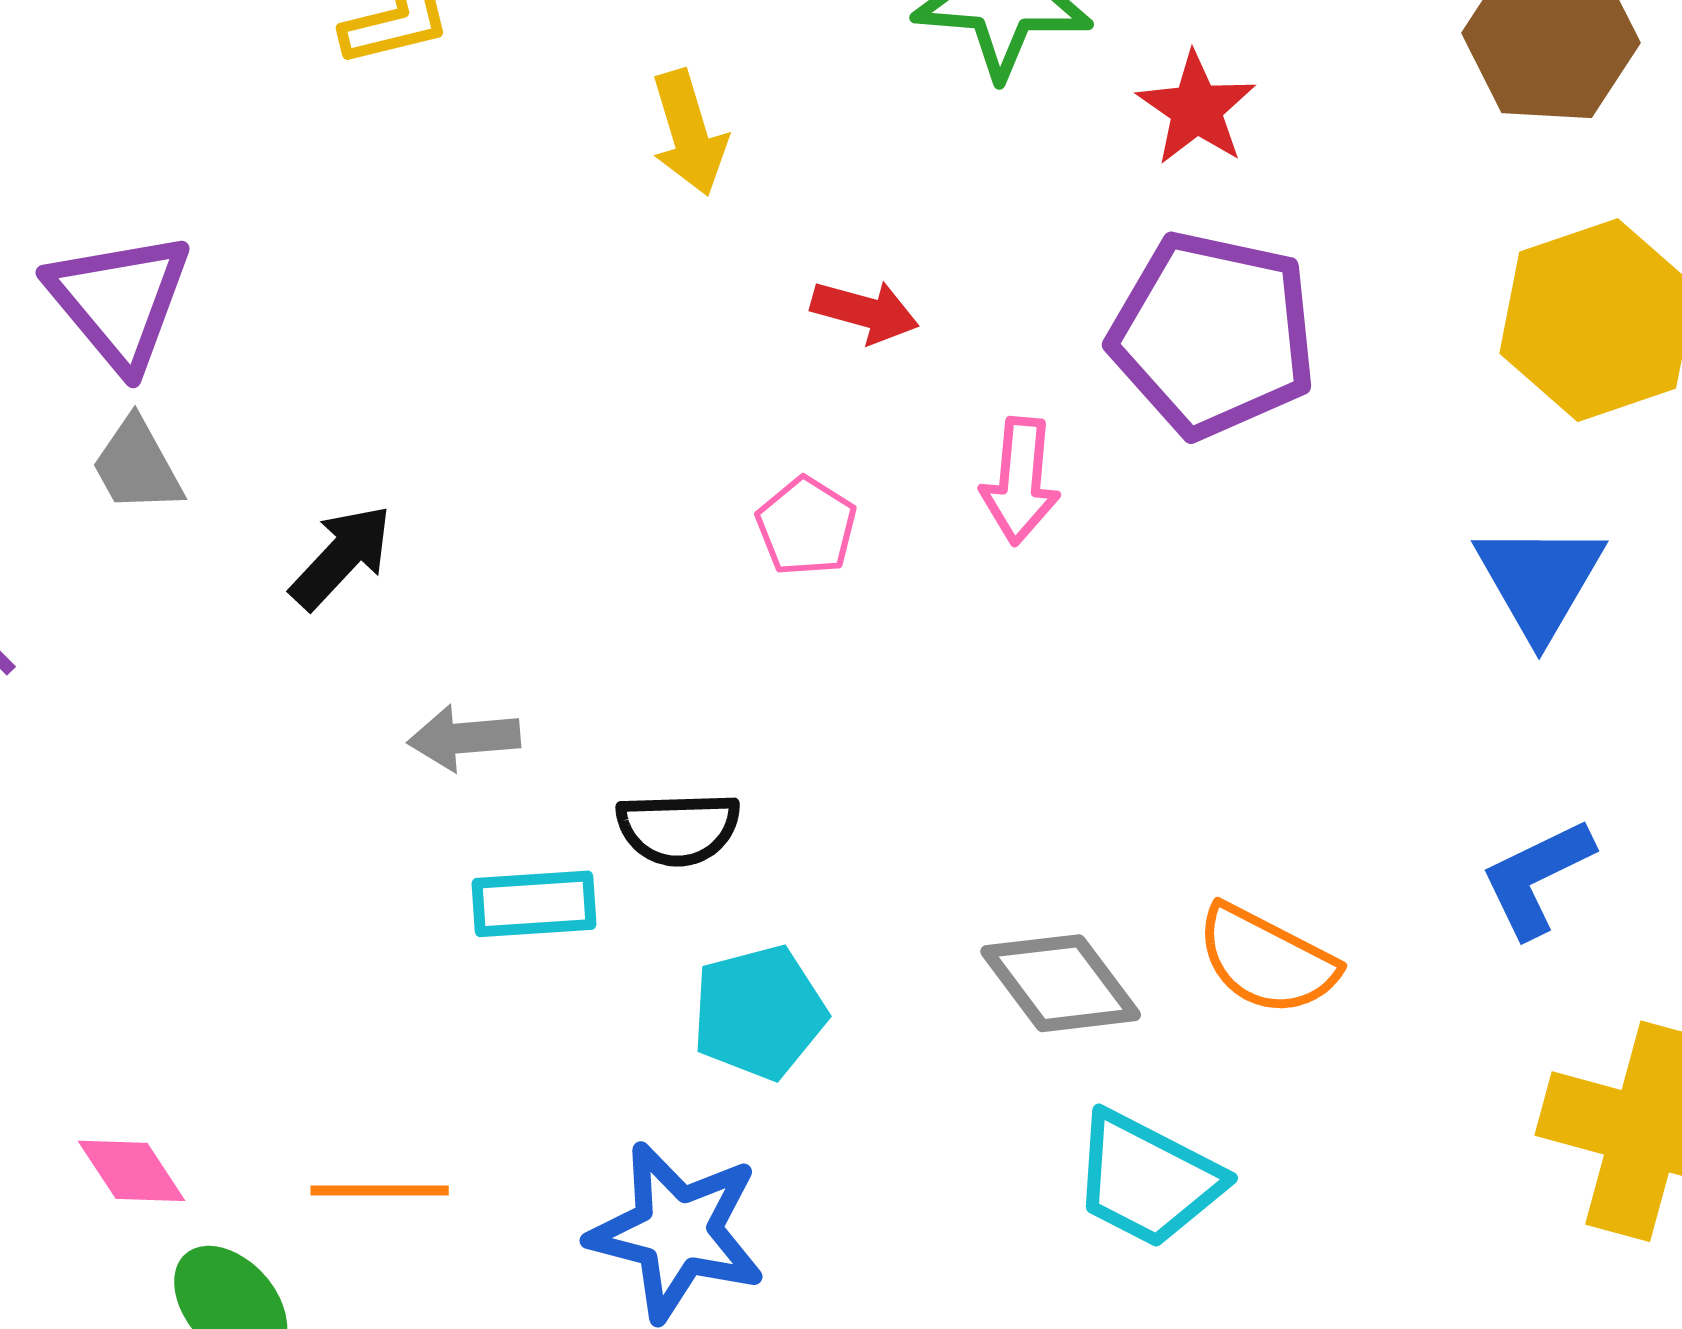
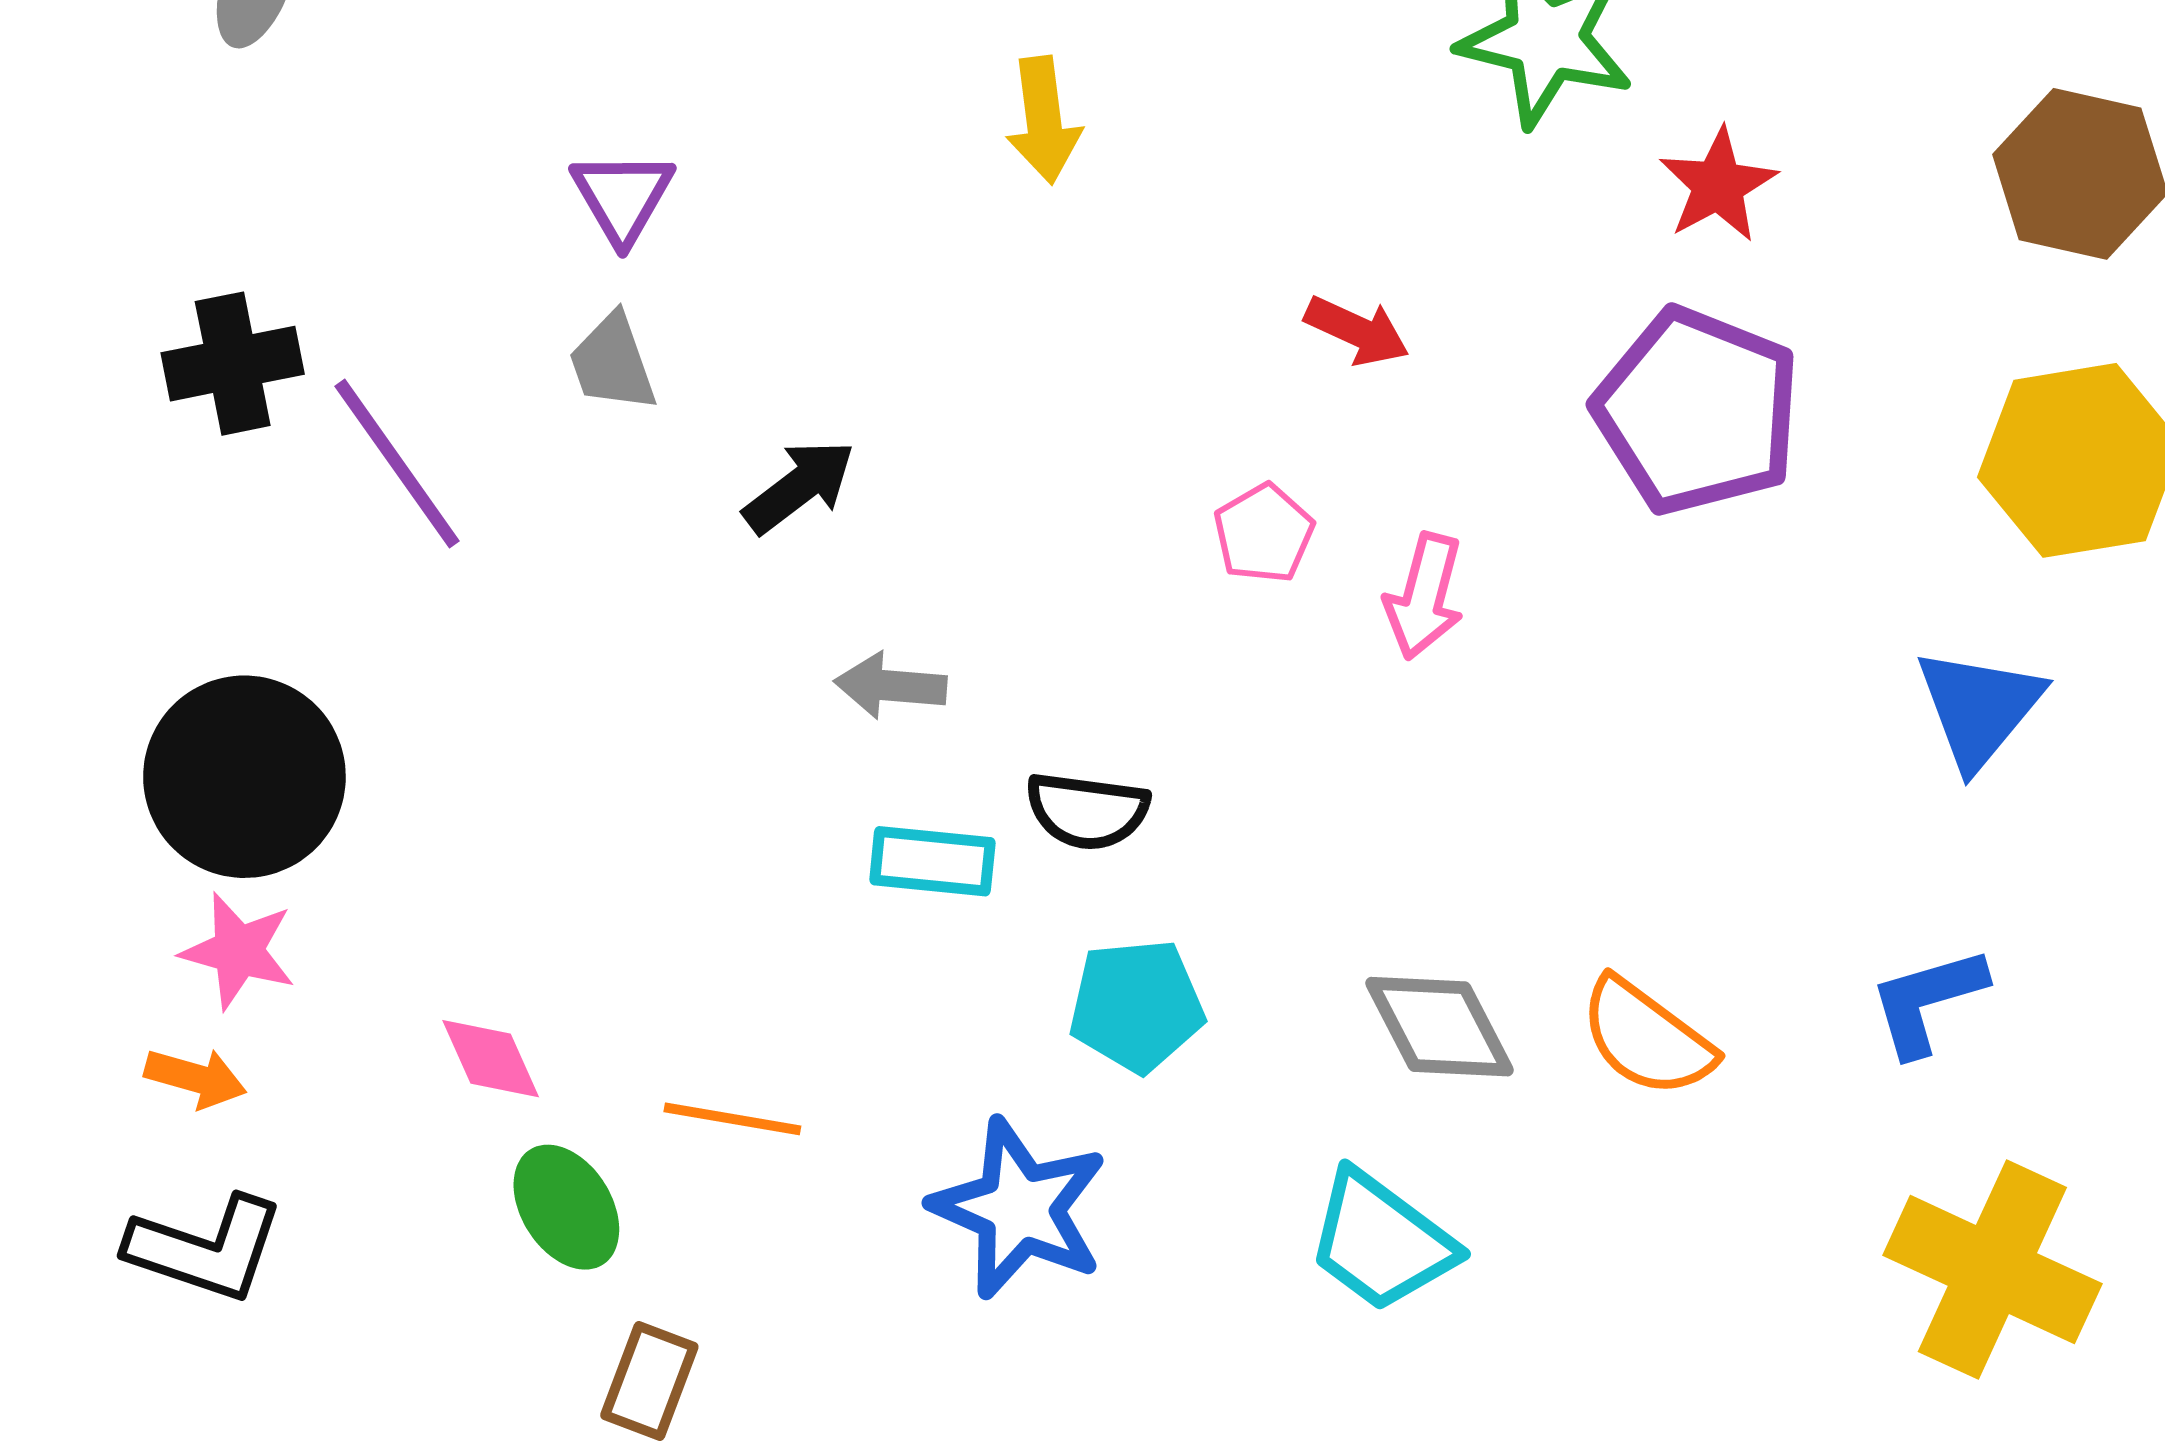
yellow arrow: (689, 133) -> (1044, 120), moved
purple triangle: (119, 301) -> (622, 197), size x0.7
pink arrow: (1020, 481) -> (1424, 596), moved
cyan trapezoid: (1147, 1179) -> (1381, 1241), moved

